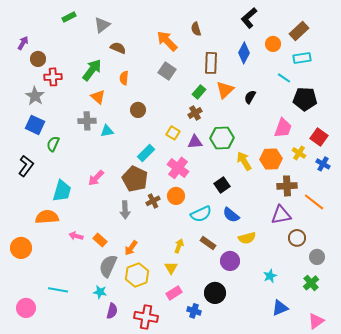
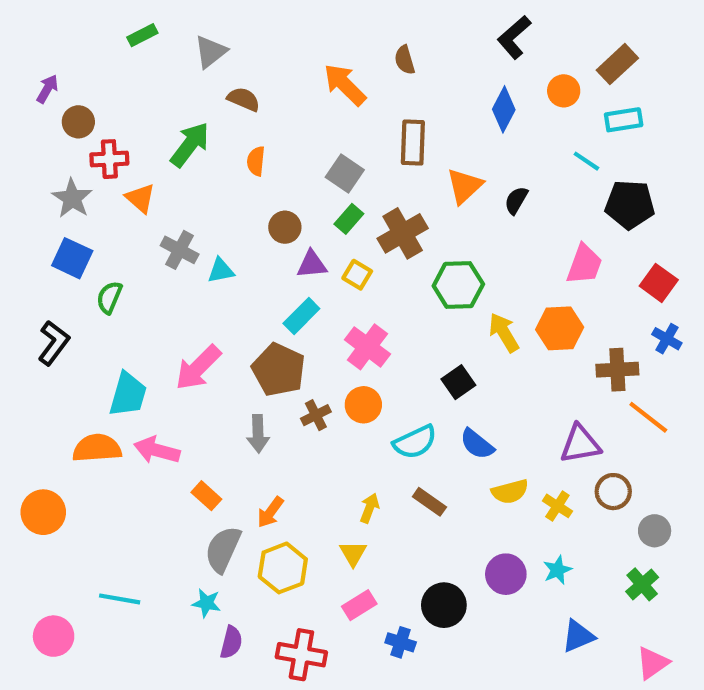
brown rectangle: (211, 63) -> (413, 143), moved
gray square: (167, 71) -> (345, 173), moved
green rectangle: (199, 92) -> (349, 219), moved
orange triangle: (98, 97) -> (140, 198), moved
brown cross: (195, 113) -> (403, 233), size x1.6
gray cross: (87, 121) -> (180, 250), turned 30
purple triangle: (195, 142) -> (312, 264), moved
yellow cross: (299, 153) -> (557, 506), moved
pink arrow: (96, 178) -> (198, 368), size x1.4
brown cross: (287, 186) -> (617, 370), moved
pink arrow: (76, 236) -> (157, 450), moved, size x1.5
purple circle: (230, 261) -> (506, 574), moved

